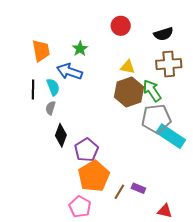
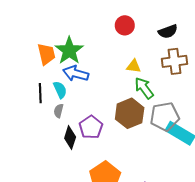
green star: (80, 49) -> (69, 51), moved, size x1.8
green arrow: (152, 91) -> (144, 88), moved
brown hexagon: (129, 92) -> (130, 113), moved
purple pentagon: (86, 150) -> (91, 127), moved

